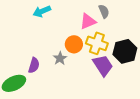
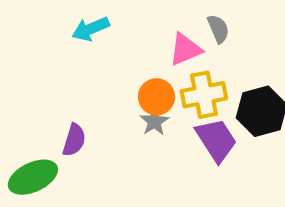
yellow cross: (97, 43) -> (204, 95), turned -30
gray star: (60, 58) -> (154, 122), moved

